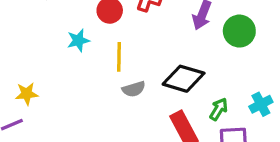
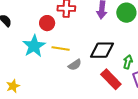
cyan star: (78, 40) -> (34, 46), size x1.6
yellow line: (119, 57) -> (61, 49), turned -66

